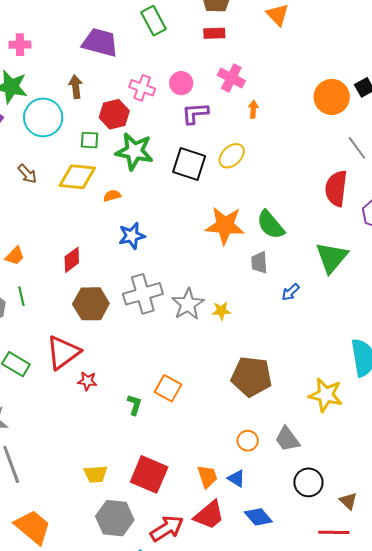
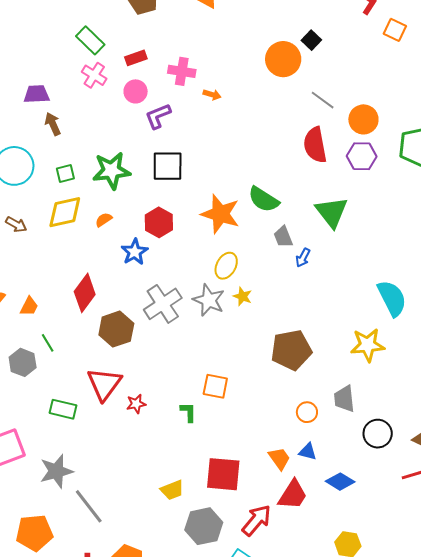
red rectangle: (214, 33) -> (136, 58), moved
purple trapezoid: (100, 43) -> (37, 94), moved, size x0.7
brown arrow: (76, 87) -> (53, 124), moved
pink cross: (142, 88) -> (94, 75), moved, turned 30
orange arrow: (253, 109) -> (212, 95), turned 120
red hexagon: (114, 114) -> (159, 222), moved
yellow ellipse: (232, 156) -> (226, 266), moved
orange star: (225, 225) -> (220, 214), turned 30
red diamond: (72, 260) -> (85, 293), size x1.4
gray trapezoid: (259, 263) -> (283, 237), moved
yellow star: (221, 311) -> (243, 296), turned -30
gray trapezoid: (287, 439) -> (344, 399), turned 48

